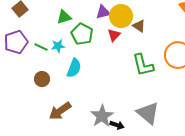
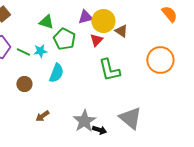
green triangle: (64, 17) -> (46, 22), turned 35
green L-shape: (143, 65) -> (109, 70), moved
brown arrow: (60, 111) -> (42, 116), size x0.6

